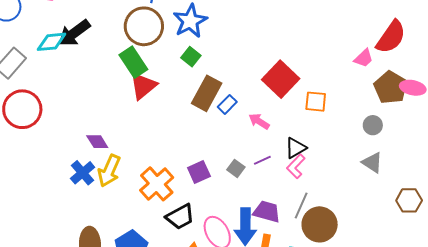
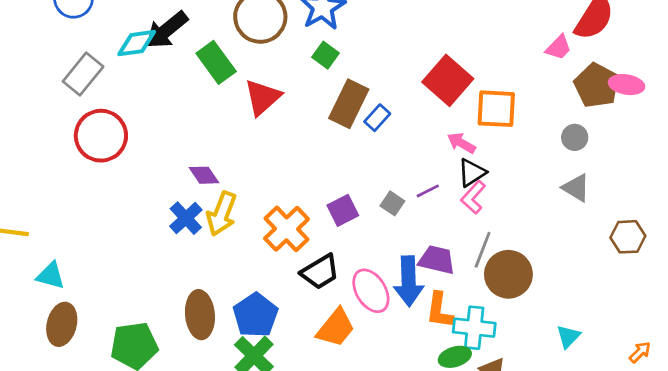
green rectangle: (133, 62) -> (216, 62), moved
orange square: (316, 102) -> (496, 109), size x1.4
pink arrow: (259, 121) -> (461, 143), moved

